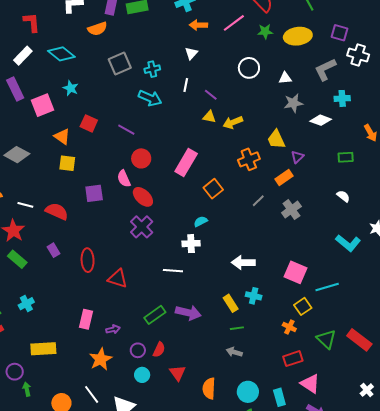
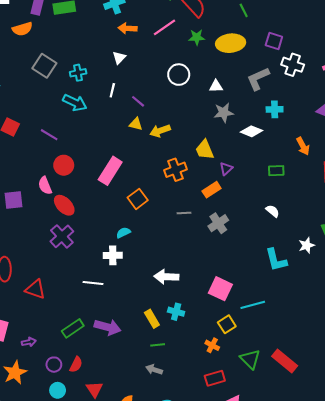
gray square: (120, 63) -> (44, 66), turned -35
gray line: (258, 201) -> (184, 213), turned 40
cyan L-shape: (348, 243) -> (276, 260), turned 35

